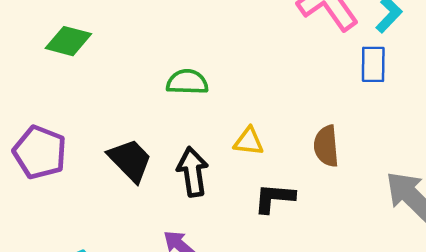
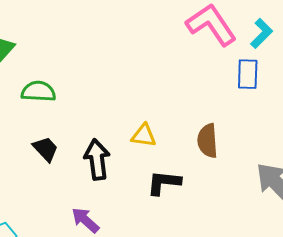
green semicircle: (187, 82) -> (38, 91), moved
black trapezoid: (130, 160) -> (46, 149), size x0.7

